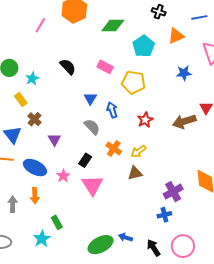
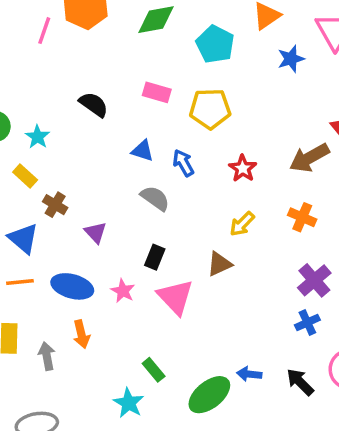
pink line: (40, 25) -> (44, 31), moved
blue star: (184, 73) -> (291, 59), moved
blue triangle: (90, 98) -> (143, 151), turned -32
orange cross: (114, 148) -> (302, 217), moved
brown triangle: (135, 173) -> (219, 264), moved
green rectangle: (57, 222) -> (154, 370), moved
cyan star: (42, 239) -> (129, 403), moved

